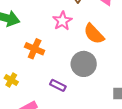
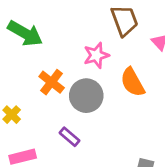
gray circle: (84, 64) -> (86, 96), moved

